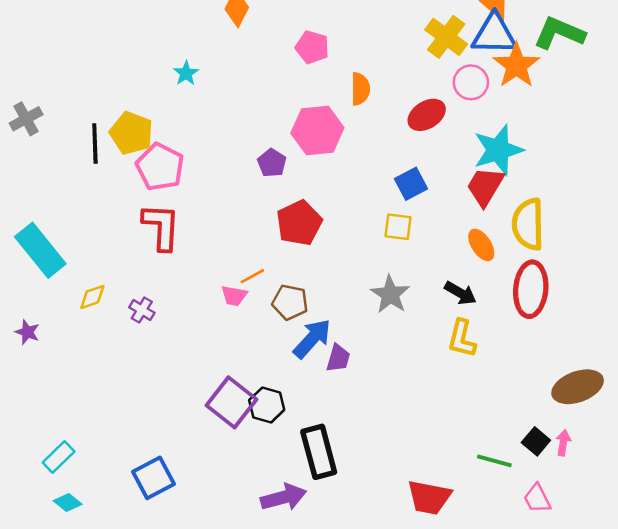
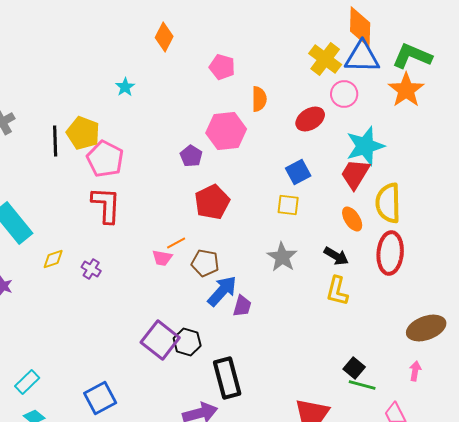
orange star: (516, 65) -> (406, 90), moved
black square: (536, 441) -> (354, 368), moved

